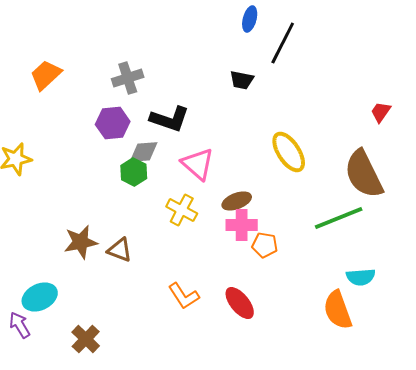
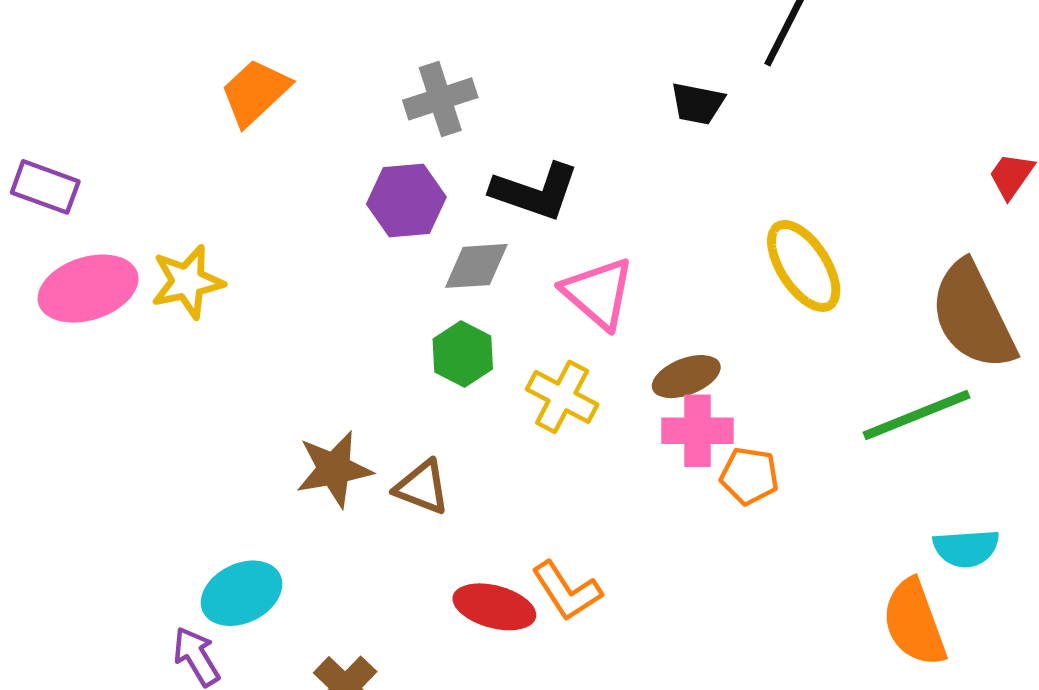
green hexagon: (134, 172) -> (463, 354), moved
red ellipse: (240, 303) -> (494, 607), moved, turned -36

